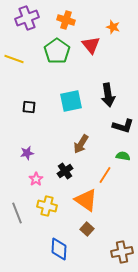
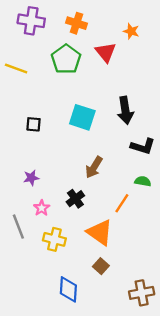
purple cross: (27, 18) -> (31, 21), turned 30
cyan square: (71, 101) -> (82, 117), turned 30
gray line: (17, 213) -> (18, 227), moved

